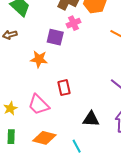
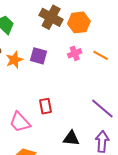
pink cross: (73, 23) -> (75, 53), moved
orange star: (39, 59) -> (14, 60), moved, turned -30

